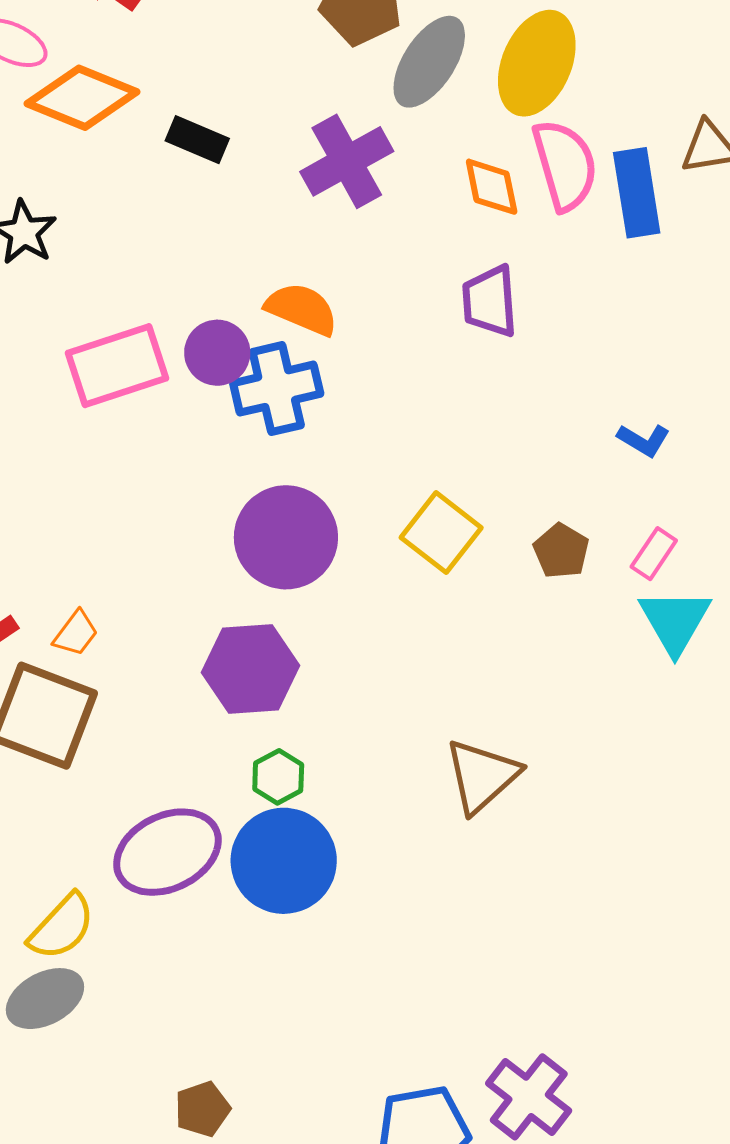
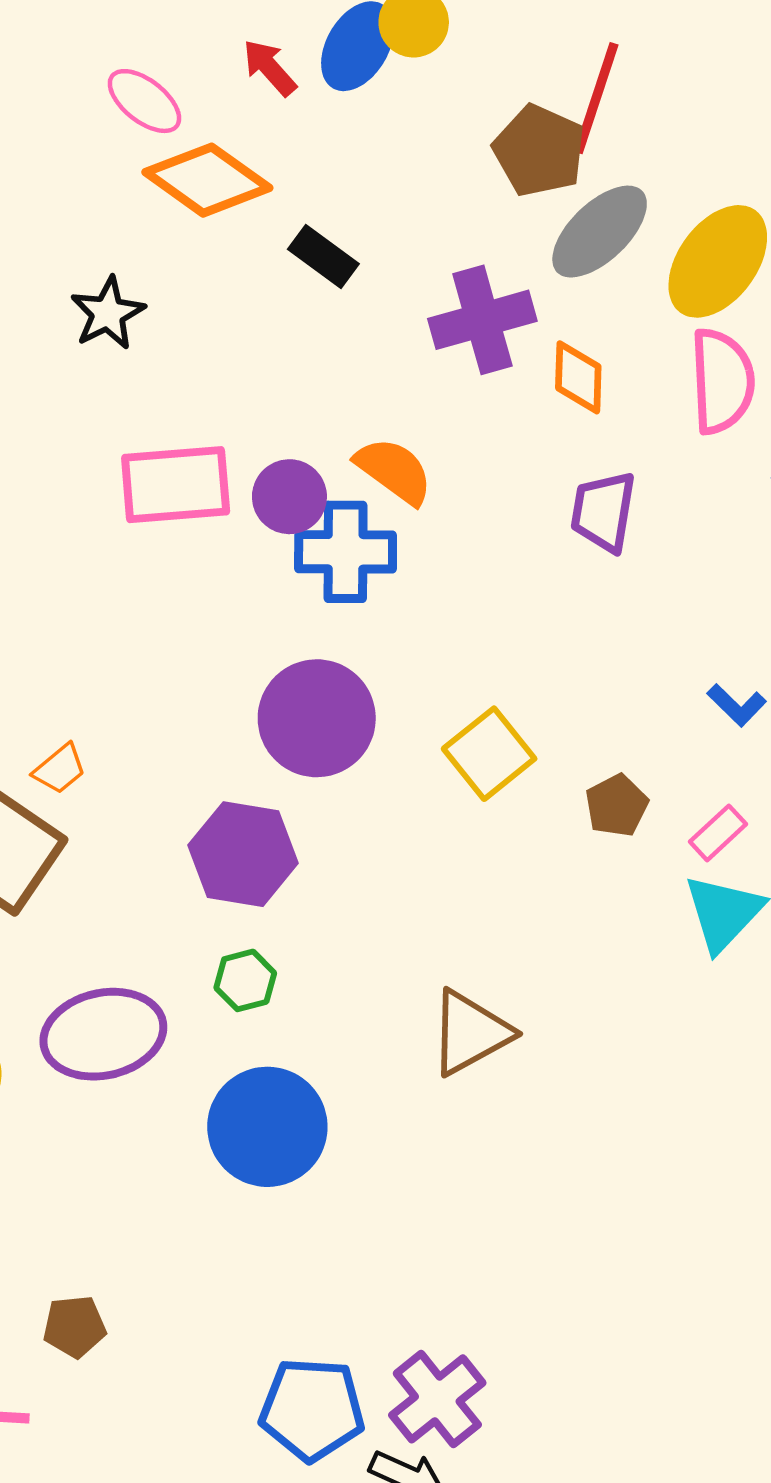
orange diamond: (492, 187) -> (578, 377), moved
blue circle: (284, 861) -> (267, 1127), moved

